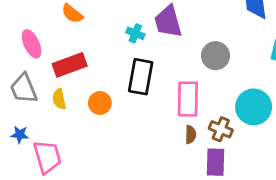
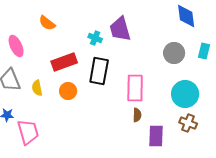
gray circle: (215, 56) -> (174, 53), moved
red rectangle: (70, 65) -> (64, 62), moved
brown cross: (221, 129) -> (188, 123), moved

